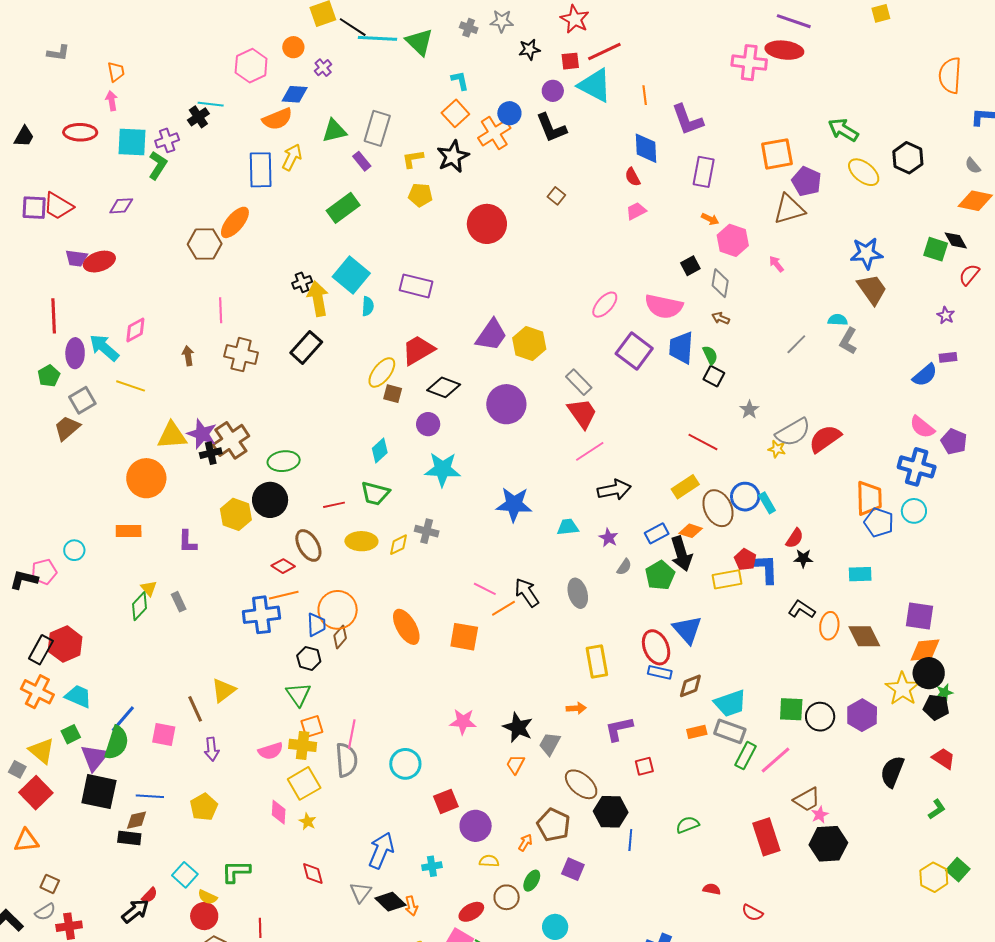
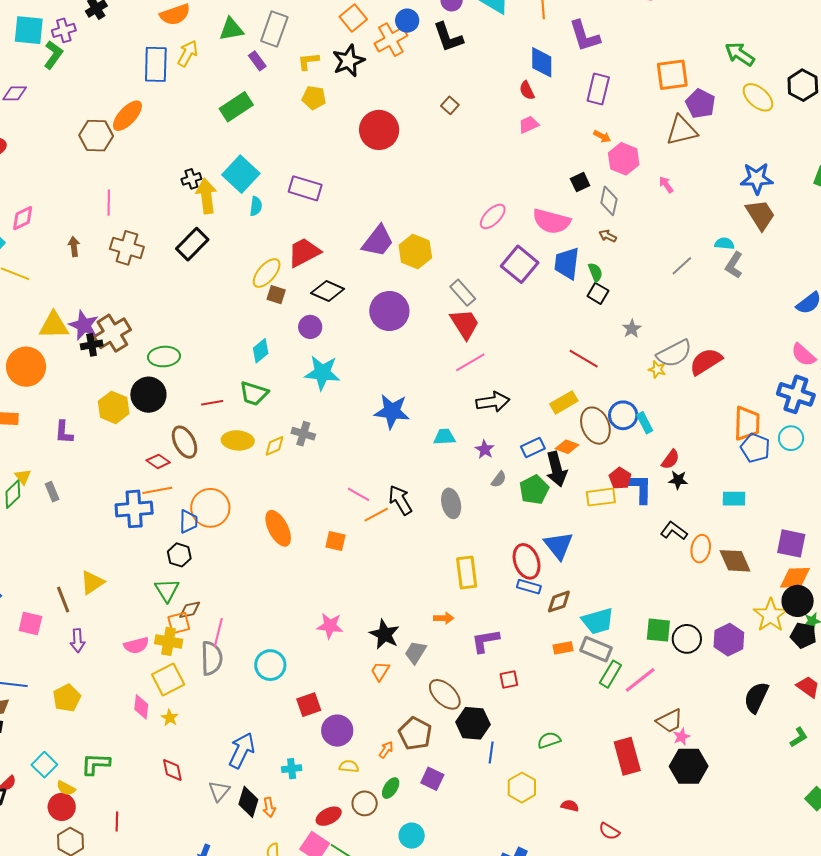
brown diamond: (340, 637) -> (190, 610), moved, turned 35
orange square: (464, 637) -> (335, 541), size x0.7
yellow hexagon: (934, 877) -> (522, 788), moved
black diamond: (390, 902) -> (248, 802), turned 60

